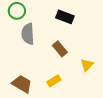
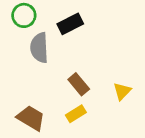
black rectangle: (65, 17) -> (70, 24), moved, turned -48
brown rectangle: (60, 49) -> (79, 84), moved

